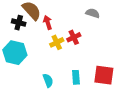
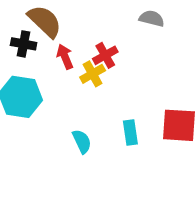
red arrow: (48, 22) -> (65, 57), moved
red cross: (74, 37) -> (105, 55), moved

